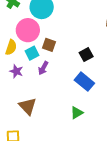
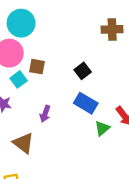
purple arrow: (43, 68) -> (45, 114), moved
green triangle: (77, 113) -> (102, 128), moved

